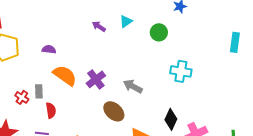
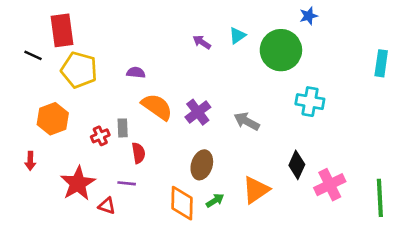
green circle: (159, 32) -> (281, 50), size x1.8
red cross: (22, 97) -> (100, 136), turned 32
brown ellipse: (114, 111) -> (202, 165), moved, turned 65

